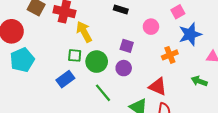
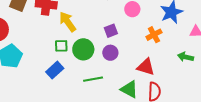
purple square: (127, 46) -> (111, 31), turned -32
green line: (103, 93) -> (93, 79), turned -54

